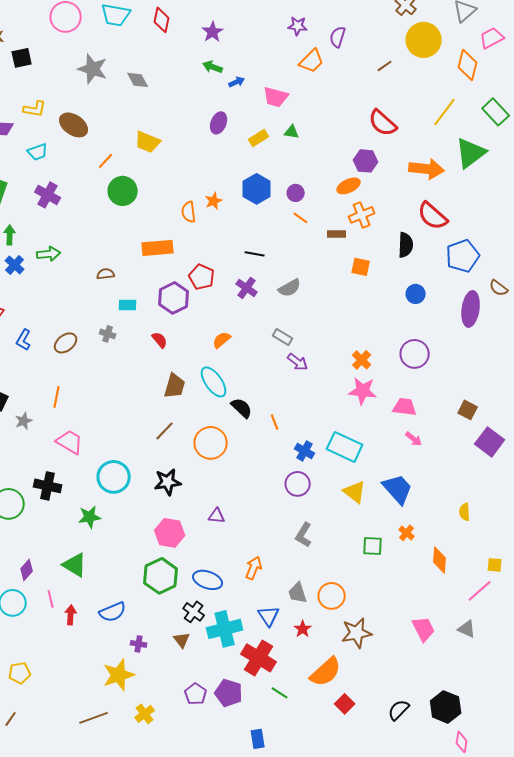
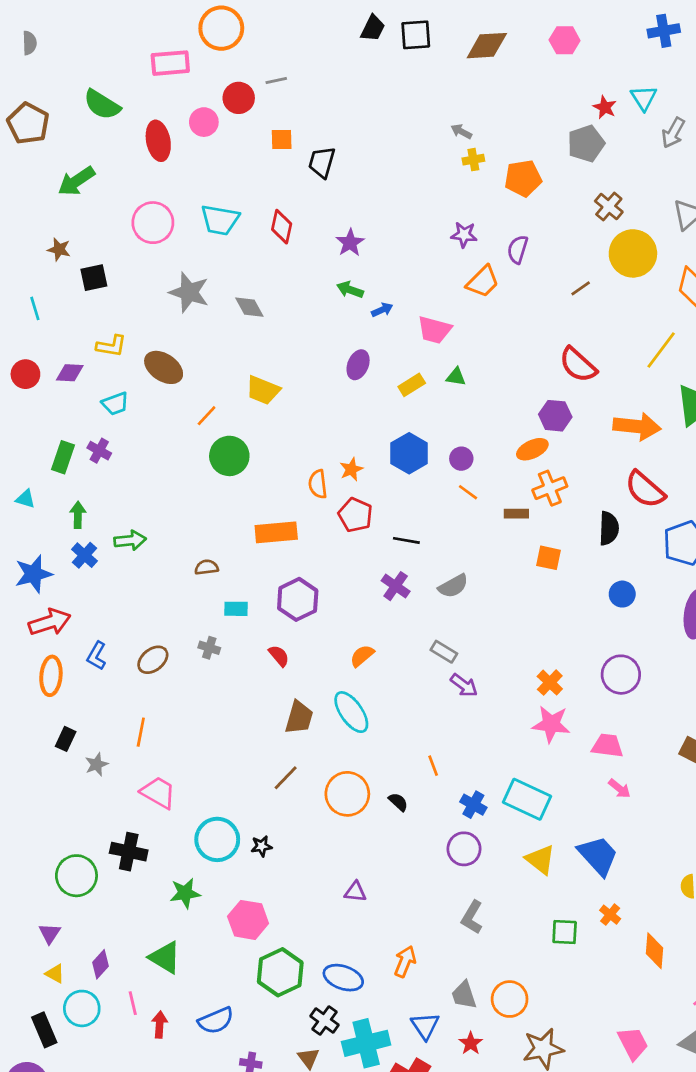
purple cross: (48, 195) -> (99, 451), moved, size x0.7
red pentagon: (202, 277) -> (355, 515), moved
black semicircle: (242, 408) -> (398, 802), moved, size x0.7
black star: (168, 482) -> (261, 846), moved, size x0.6
pink hexagon: (170, 533) -> (248, 920), moved

